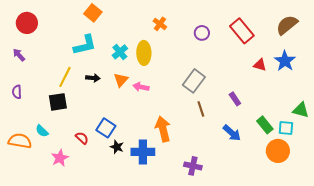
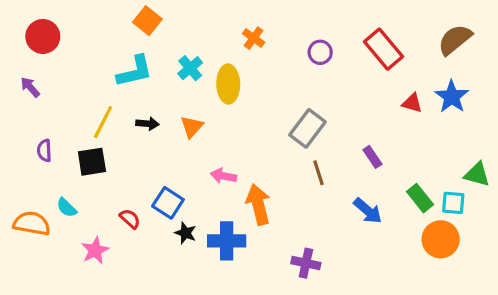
cyan cross: (120, 52) -> (190, 68), moved
pink arrow: (141, 87) -> (223, 176), moved
purple semicircle: (17, 92) -> (44, 151), moved

